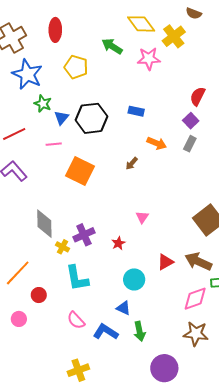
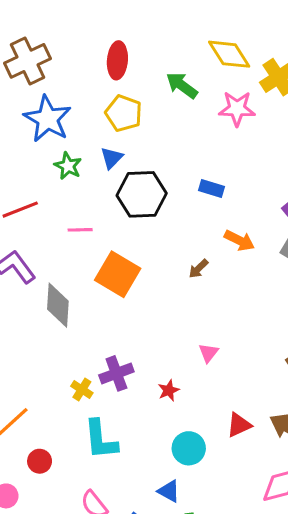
red ellipse: (55, 30) -> (117, 60), moved
blue triangle: (61, 118) -> (112, 158), moved
gray diamond: (44, 224) -> (58, 305), moved

